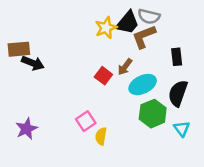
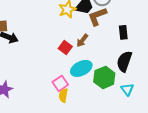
cyan ellipse: (143, 85) -> (81, 68), moved
pink square: (86, 121) -> (60, 83), moved

